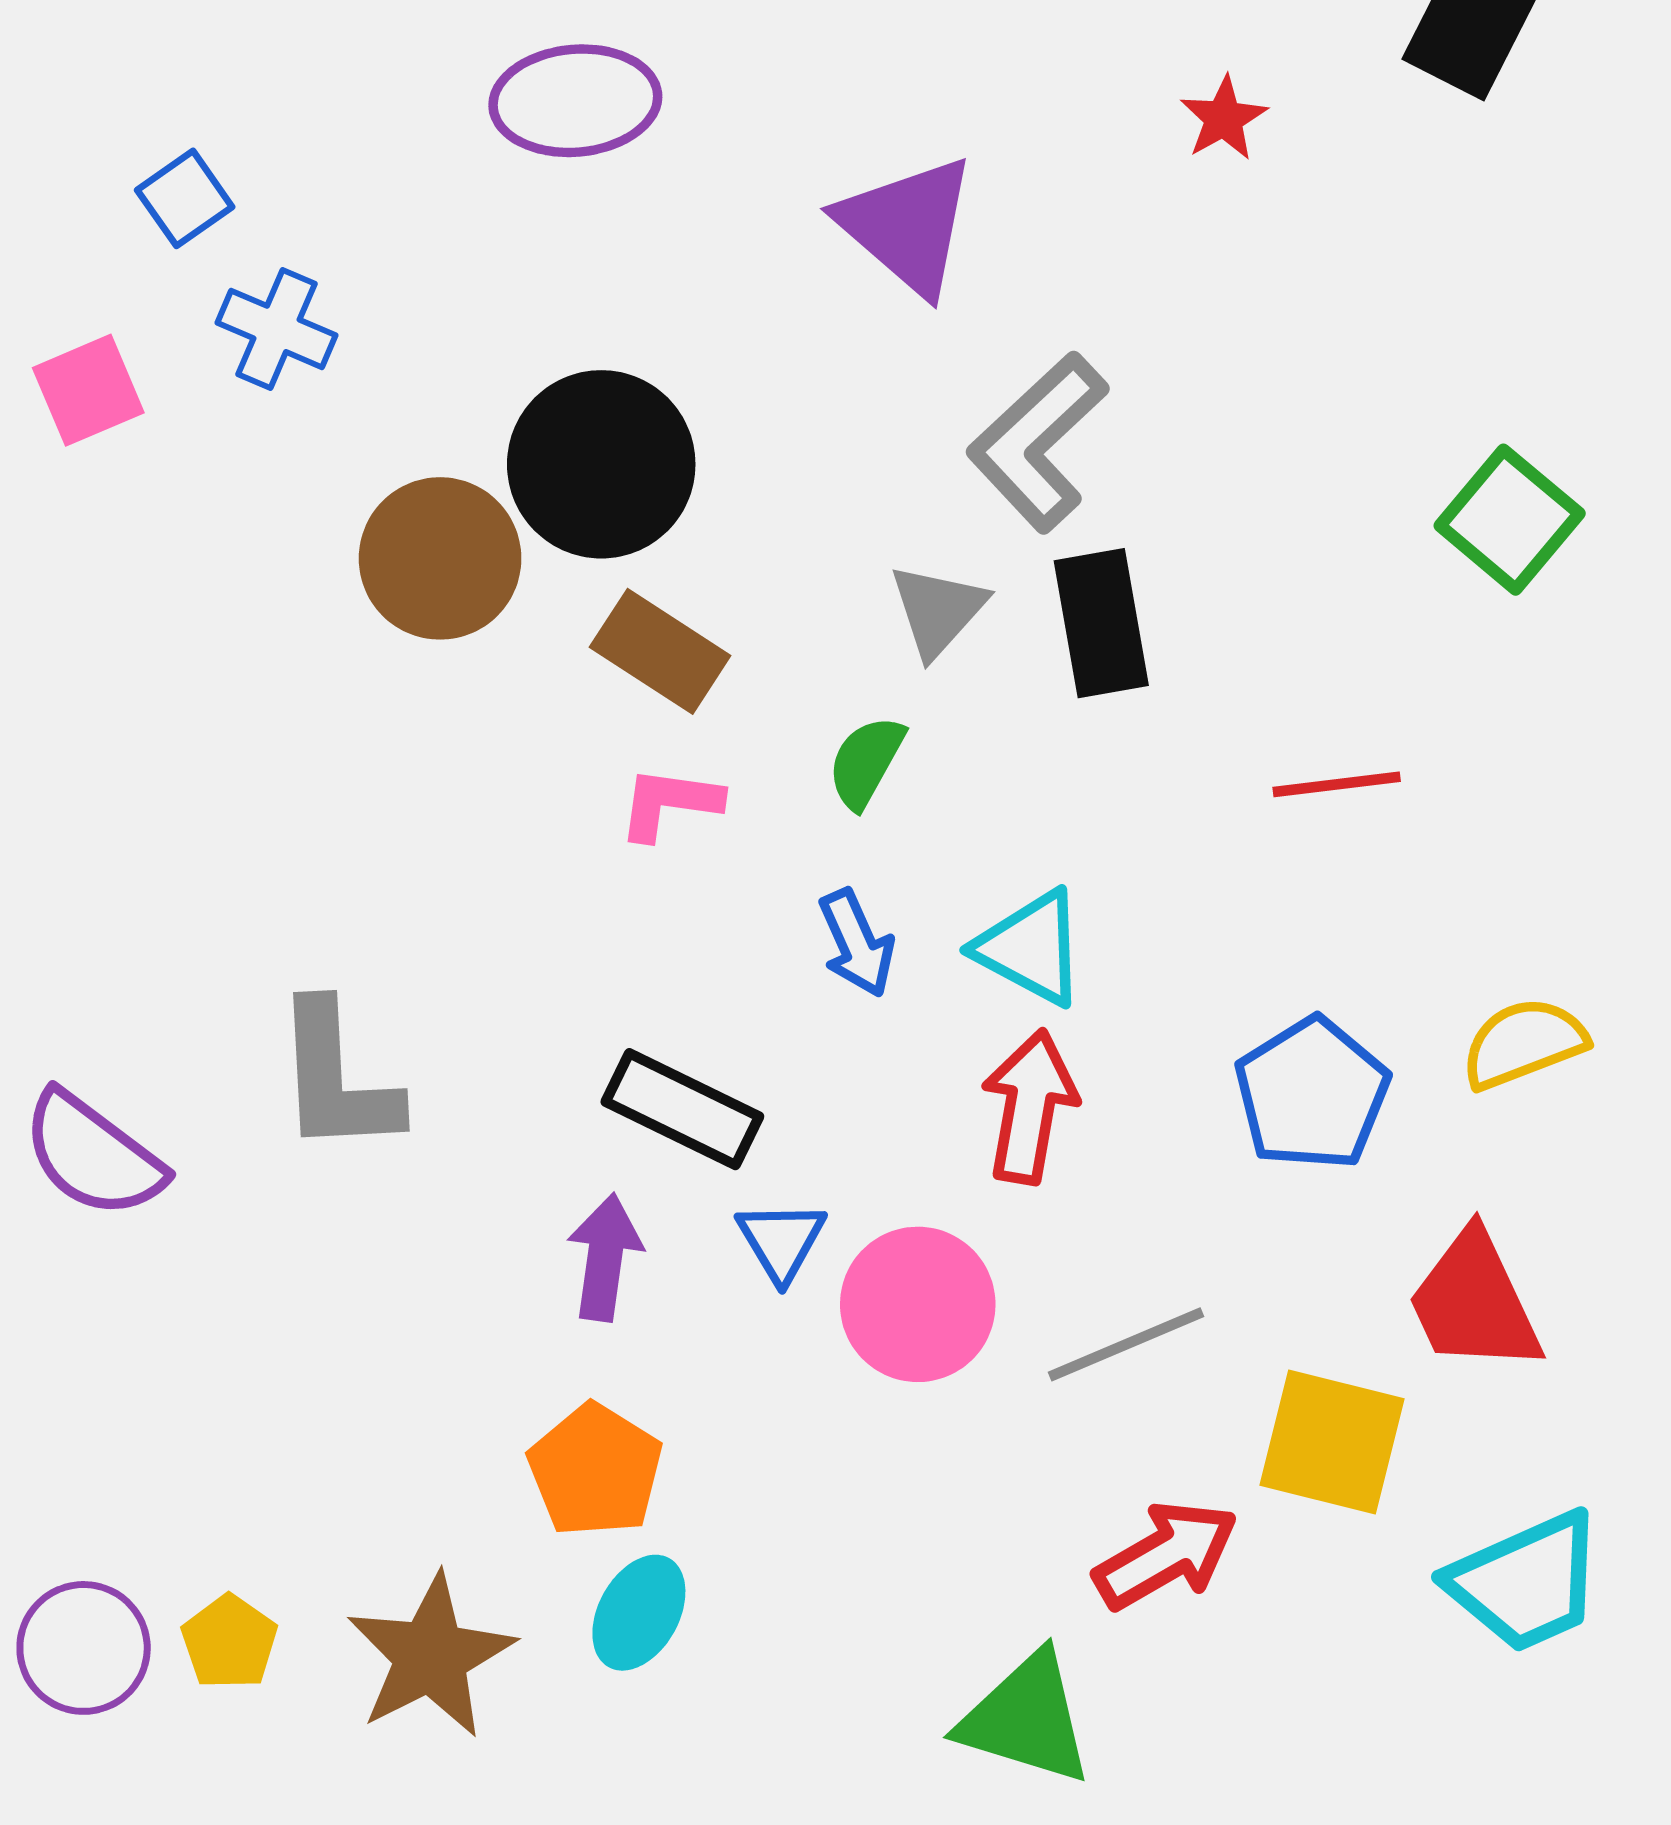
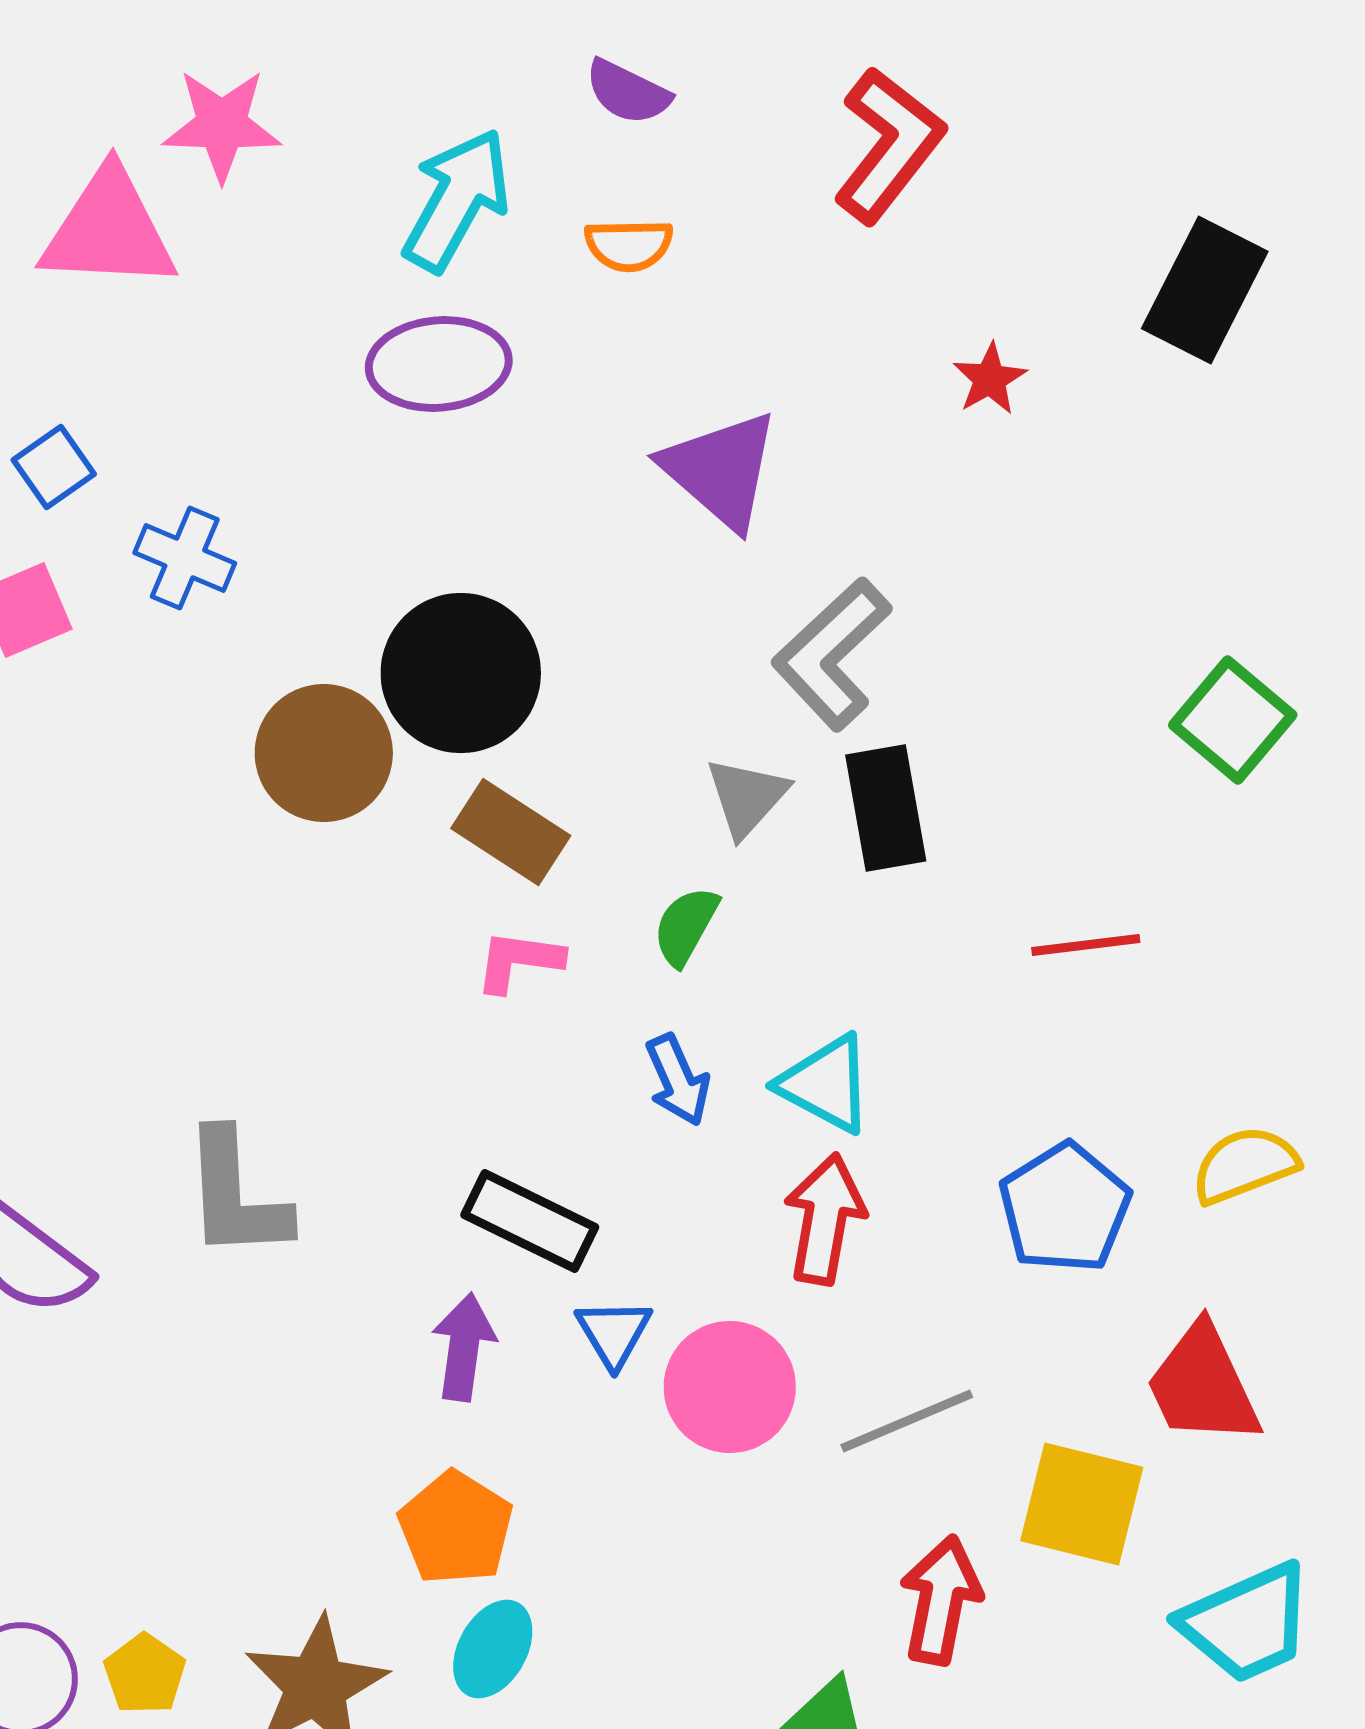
blue square: (185, 198) -> (54, 467), moved
red arrow: (1166, 1555) -> (941, 1600), turned -49

